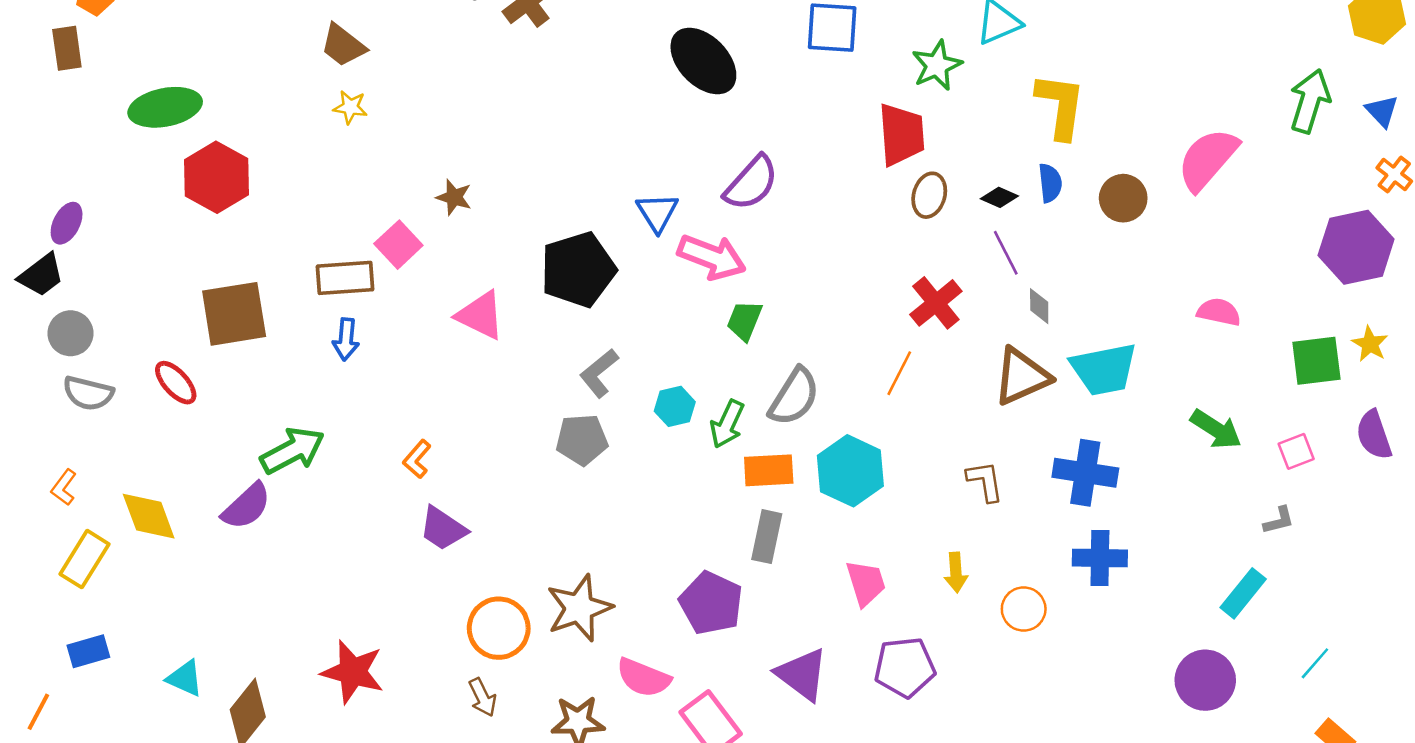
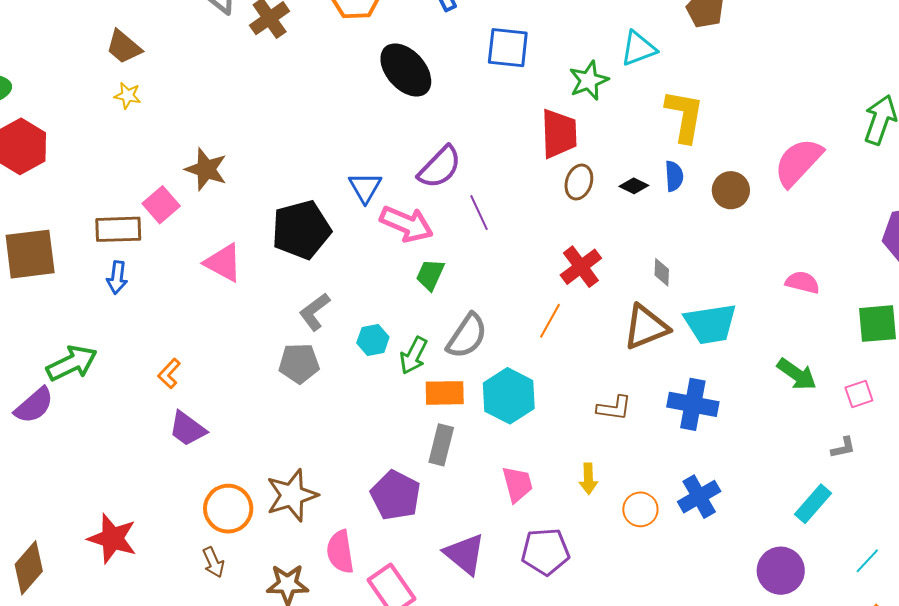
brown star: (454, 197) -> (206, 169), size x1.5
purple line: (1006, 253) -> (479, 213), moved
brown L-shape: (985, 481) -> (614, 408), turned 105
blue cross: (1100, 558) -> (699, 497), moved, turned -33
pink semicircle: (643, 678) -> (340, 552), turned 57

